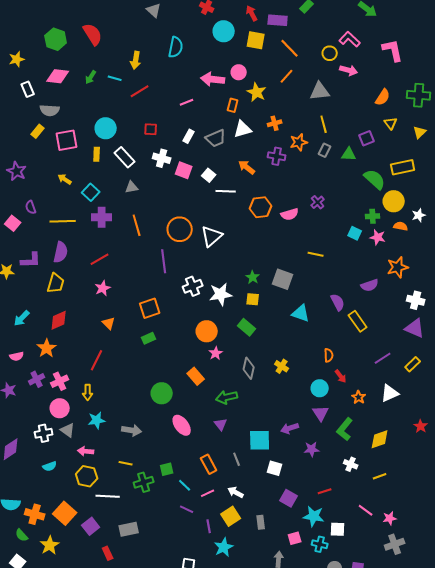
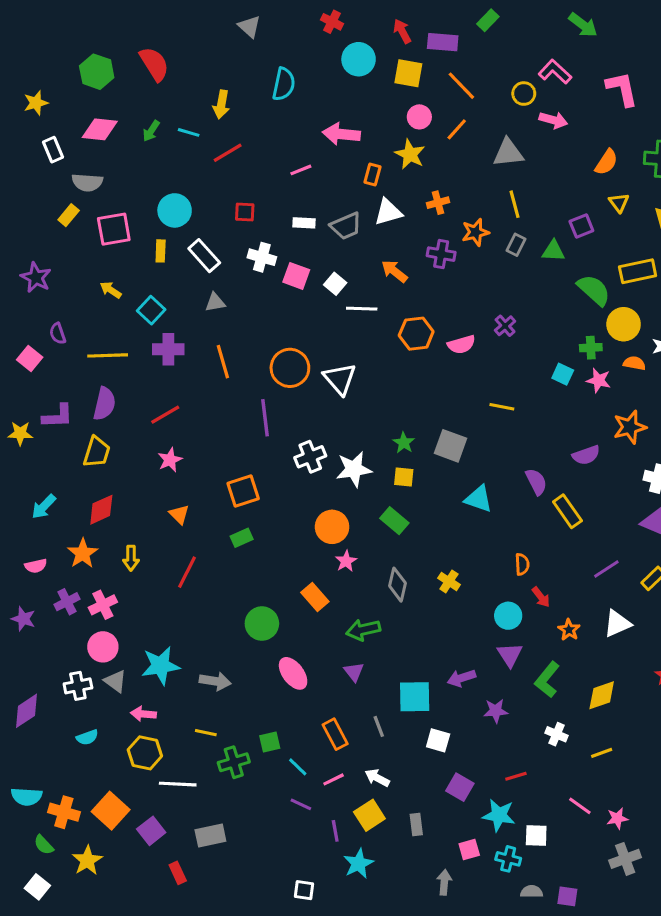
pink circle: (239, 72) -> (419, 117), moved
white rectangle: (189, 136) -> (304, 223), turned 64
white triangle: (212, 236) -> (340, 379), turned -30
red line: (97, 360) -> (187, 572), moved
yellow arrow: (88, 392) -> (131, 558), moved
cyan star: (97, 420) -> (161, 666), size x1.4

